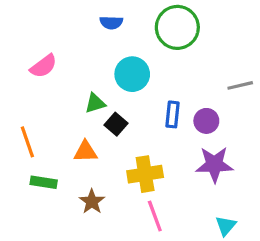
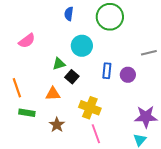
blue semicircle: (111, 23) -> (69, 14), turned 96
purple star: (214, 164) -> (146, 117), moved
yellow cross: (145, 174) -> (90, 108), turned 30

